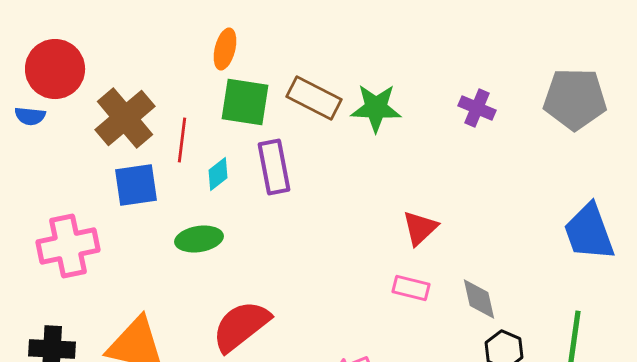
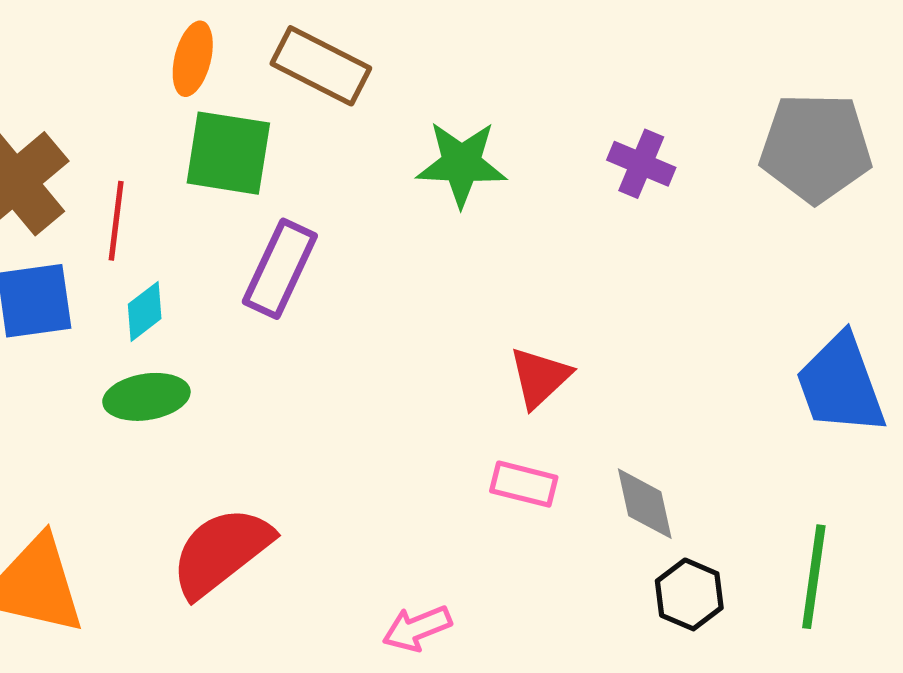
brown rectangle: (314, 98) -> (321, 66), moved
purple rectangle: (274, 167) -> (280, 269), turned 36
cyan diamond: (218, 174) -> (145, 311), moved

